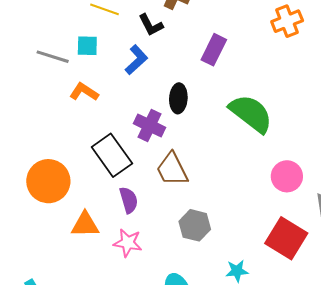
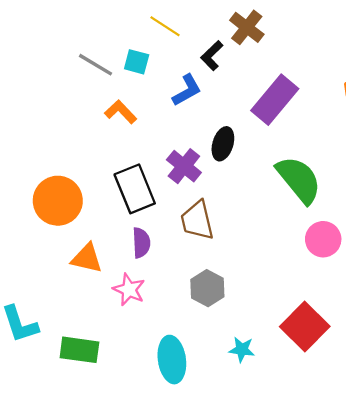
black L-shape: (151, 25) -> (212, 56), turned 60
purple rectangle: (214, 50) -> (275, 100), size x1.4
pink circle: (287, 176) -> (323, 239), moved

